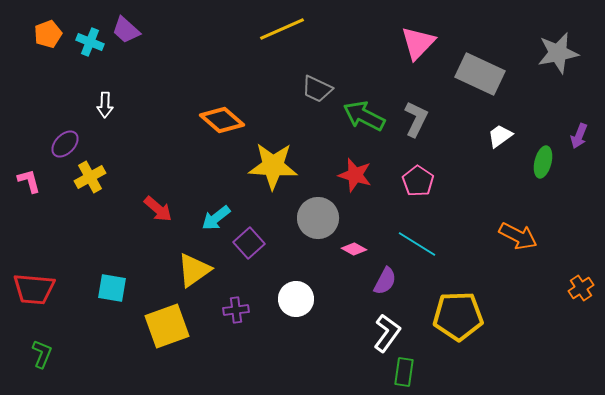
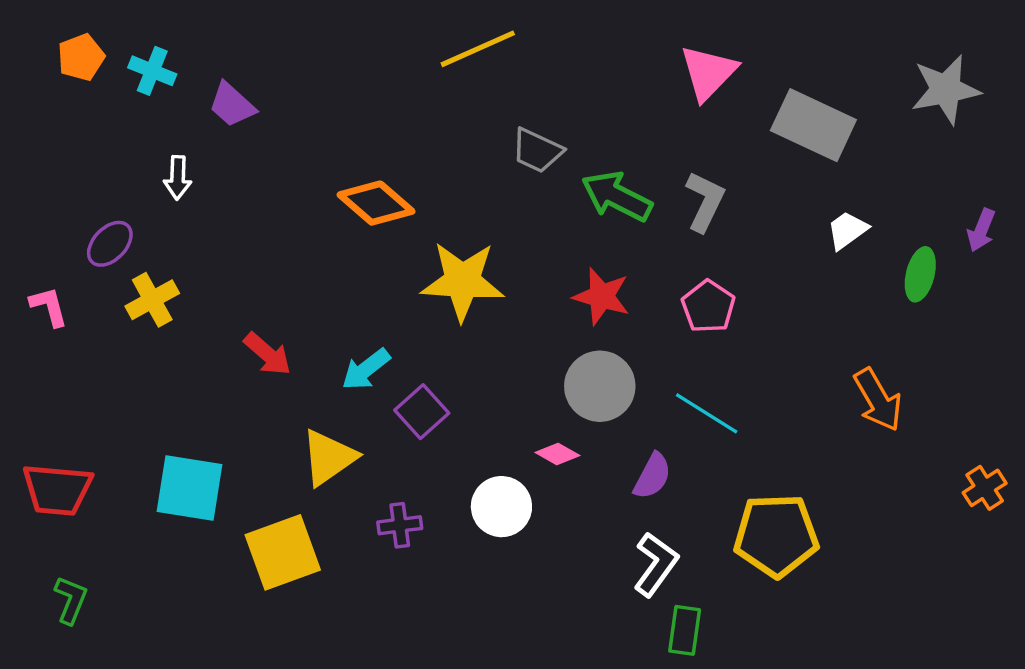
purple trapezoid: (126, 30) -> (232, 105), moved
gray circle: (318, 218) -> (600, 386), moved
orange arrow: (518, 236) -> (878, 400), turned 33
pink diamond: (354, 249) -> (557, 454), moved
cyan square: (112, 288) -> (190, 488), size x1.4

